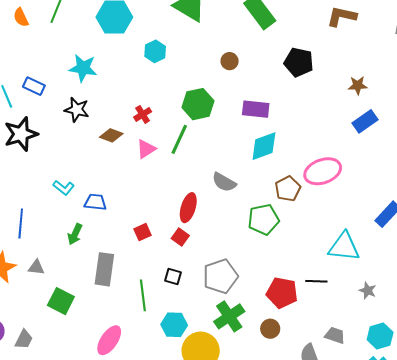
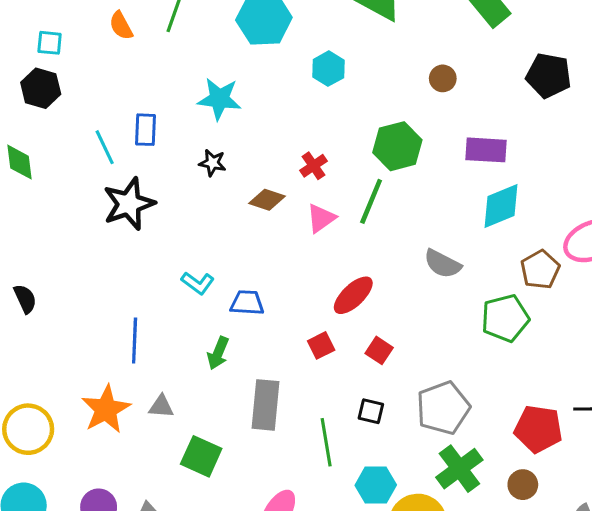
blue rectangle: (34, 86) -> (146, 130), turned 70
black star: (77, 110) -> (213, 163), size x0.7
red ellipse: (188, 208) -> (353, 295), moved, turned 32

